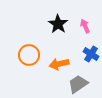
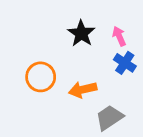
blue cross: (91, 54) -> (125, 63), moved

